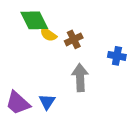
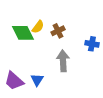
green diamond: (34, 20) -> (23, 33), moved
yellow semicircle: (48, 34) -> (38, 27), turned -88

